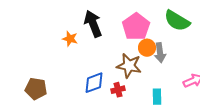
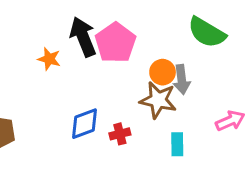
pink pentagon: (136, 27) -> (115, 43), moved
brown star: (129, 66) -> (158, 100), moved

